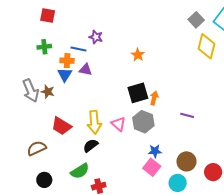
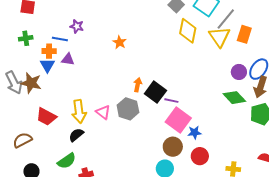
brown star: (48, 92) -> (31, 83), size x1.5
black square: (138, 93) -> (155, 92), moved, turned -35
blue star: (155, 151) -> (195, 133), moved
pink square: (152, 167) -> (178, 120), moved, size x1.4

